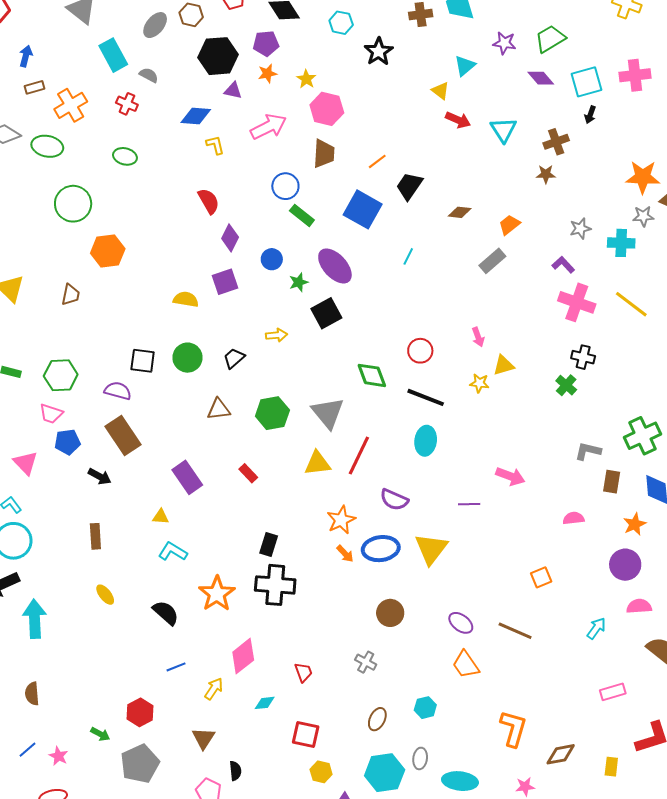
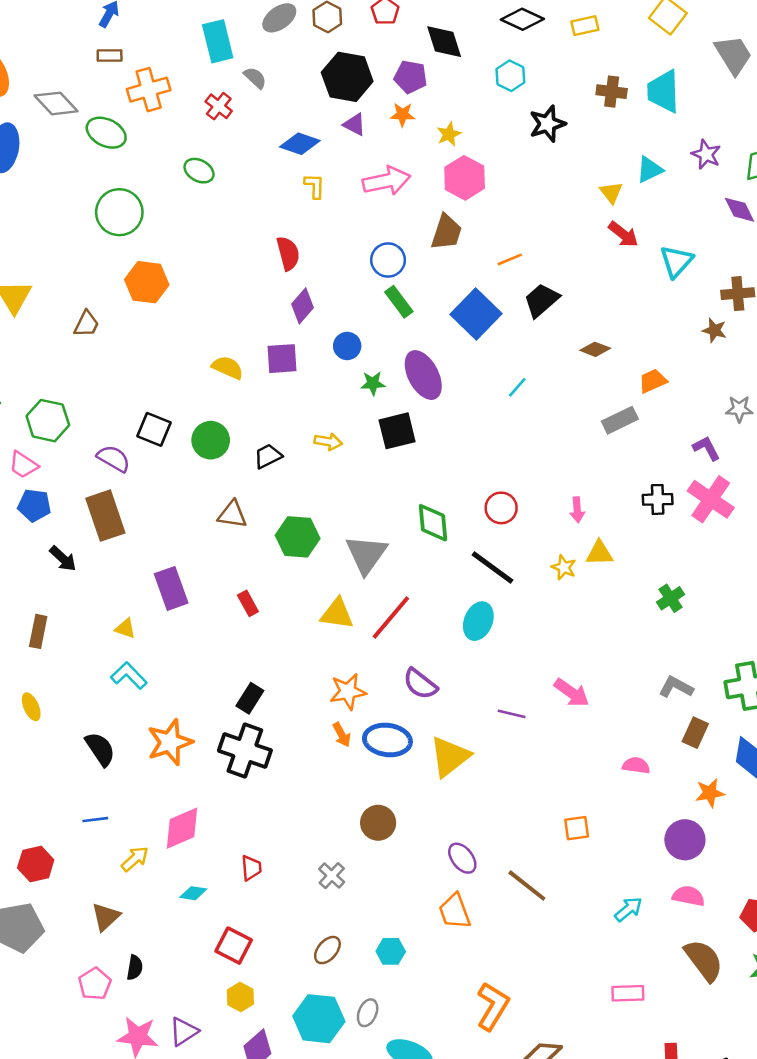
black cross: (583, 357) -> (658, 499), moved, turned -30

